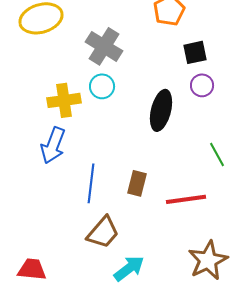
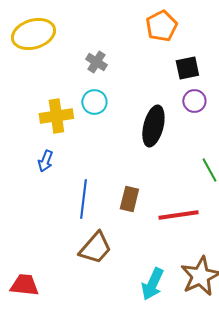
gray cross: (104, 46) -> (96, 62), size x0.6
blue arrow: (53, 145) -> (45, 161), size x0.6
cyan arrow: (129, 268) -> (152, 284), moved, turned 152

